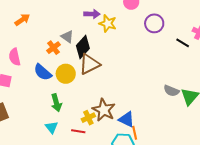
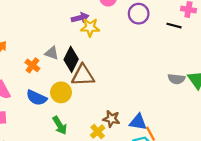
purple arrow: (92, 14) -> (80, 18), moved
orange cross: (53, 48) -> (32, 65), moved
brown triangle: (89, 64) -> (83, 75), turned 40
brown star: (104, 110) -> (111, 119), size x0.7

